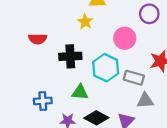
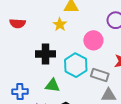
red semicircle: (38, 39) -> (18, 23), moved

